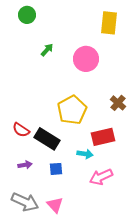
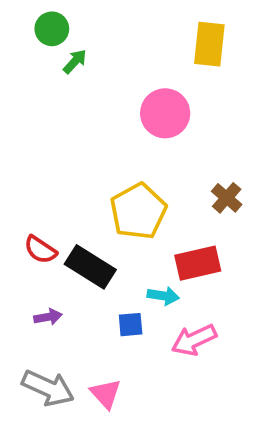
green arrow: (47, 50) -> (75, 61), moved
blue square: (56, 169) -> (131, 325), moved

